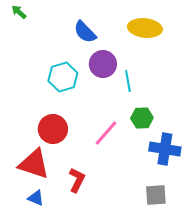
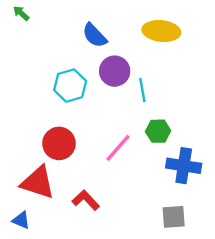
red L-shape: (77, 180) -> (86, 200), turned -70
blue triangle: (36, 198) -> (21, 220), moved

